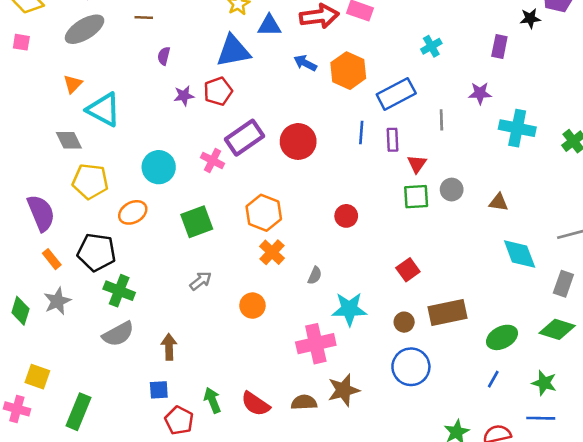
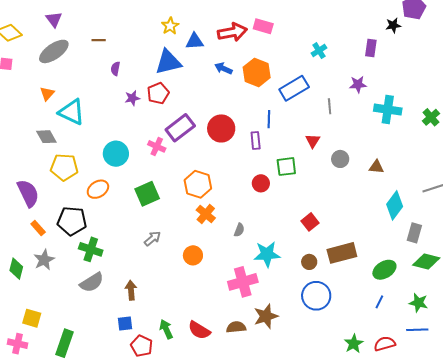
purple rectangle: (392, 140) -> (256, 140), moved
green square: (416, 197) -> (286, 167), moved
cyan diamond: (520, 254) -> (395, 205), turned 60
gray rectangle: (563, 284) -> (414, 233), moved

